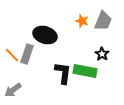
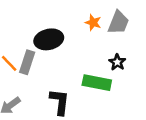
black ellipse: (45, 35) -> (49, 39), turned -30
black L-shape: (63, 73) -> (60, 102), moved

